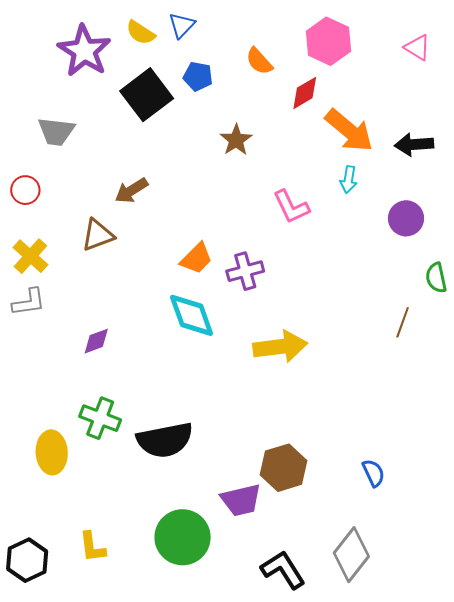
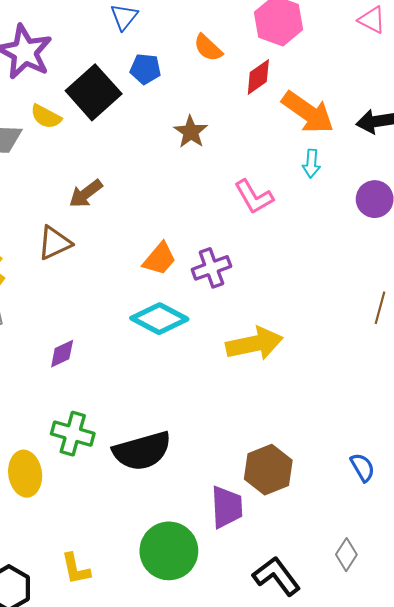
yellow semicircle: (141, 33) -> (46, 117), moved
cyan diamond: (192, 315) -> (159, 319), turned -38
purple trapezoid: (241, 500) -> (227, 507), turned -75
gray diamond: (351, 555) -> (346, 555), size x0.6

